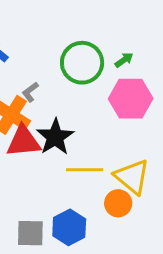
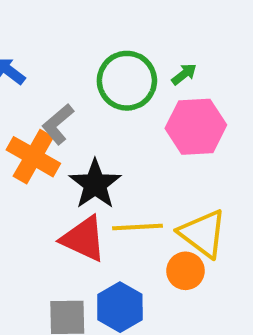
gray L-shape: (30, 92) -> (58, 124), size x1.4
red triangle: (23, 141) -> (83, 239), moved, turned 33

